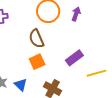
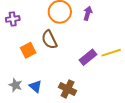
orange square: (37, 62) -> (28, 50), moved
yellow line: (97, 73) -> (111, 53), moved

